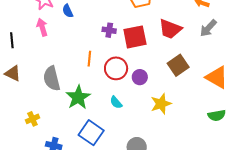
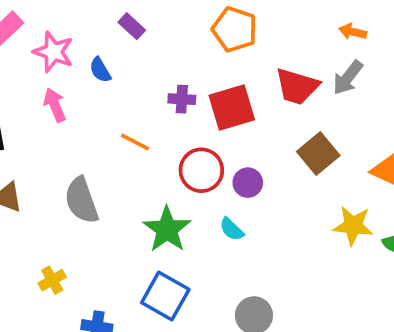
gray arrow: (208, 28) -> (348, 78), moved
orange line: (89, 59) -> (135, 142), moved, turned -63
green star: (78, 97) -> (167, 229), moved
cyan semicircle: (116, 102) -> (232, 229), moved
yellow star: (161, 104) -> (353, 226), moved, turned 30

